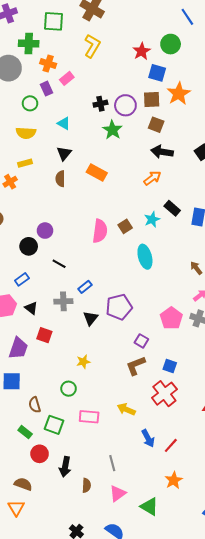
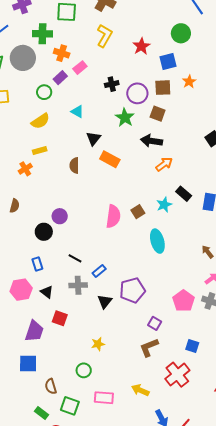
red star: (142, 51) -> (141, 46), moved
blue square: (157, 73) -> (168, 62), turned -30
purple rectangle: (47, 89) -> (60, 78), turned 72
orange star: (179, 94) -> (189, 82), size x0.6
black cross: (100, 104) -> (112, 84), moved
brown square: (156, 125) -> (158, 114), moved
yellow semicircle: (26, 133) -> (40, 121), turned -36
black arrow: (162, 152) -> (152, 141), moved
black triangle: (64, 153) -> (94, 138), moved
black line: (59, 264) -> (75, 258), moved
blue rectangle: (22, 279) -> (37, 264), turned -72
blue square: (170, 366) -> (192, 346), moved

